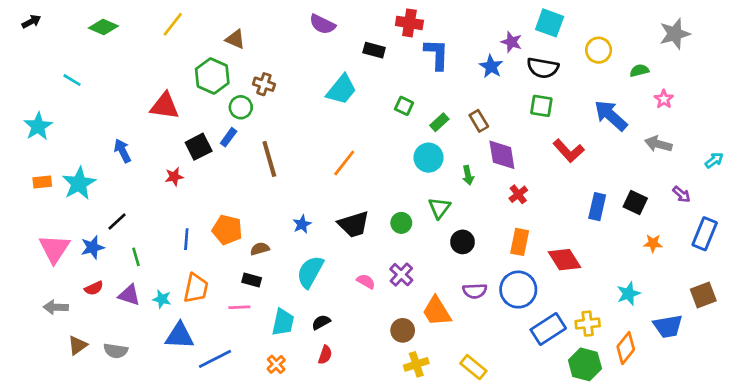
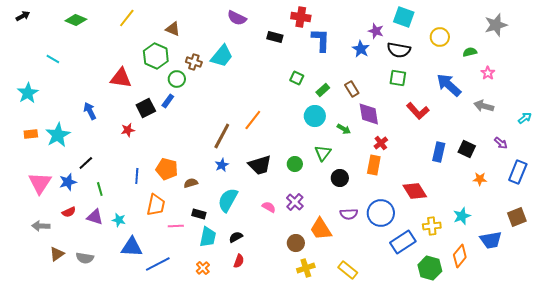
cyan trapezoid: (341, 90) -> (222, 56), moved
brown line: (269, 159) -> (222, 136), moved, turned 44
green arrow: (468, 175) -> (344, 129), turned -48
orange rectangle: (520, 242) -> (374, 165), moved
black rectangle: (252, 280) -> (199, 214), moved
orange trapezoid: (196, 288) -> (156, 205), moved
yellow cross: (588, 324) -> (432, 226), moved

